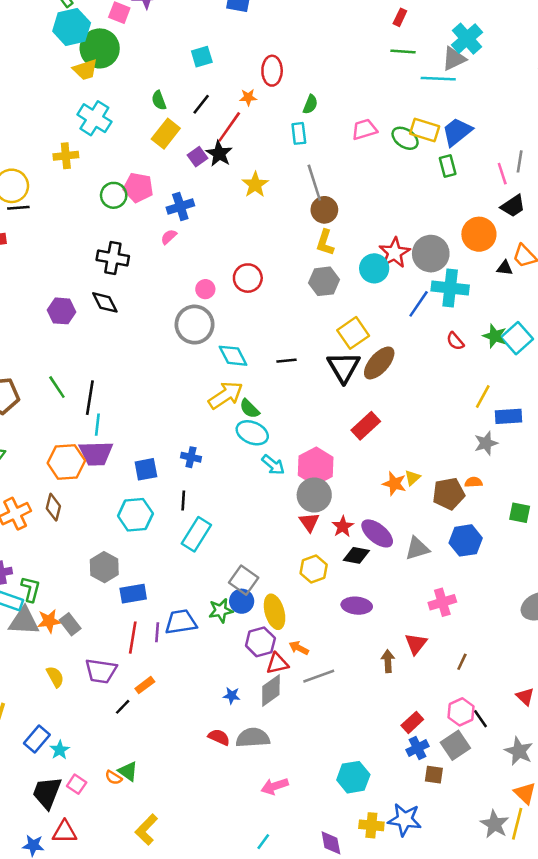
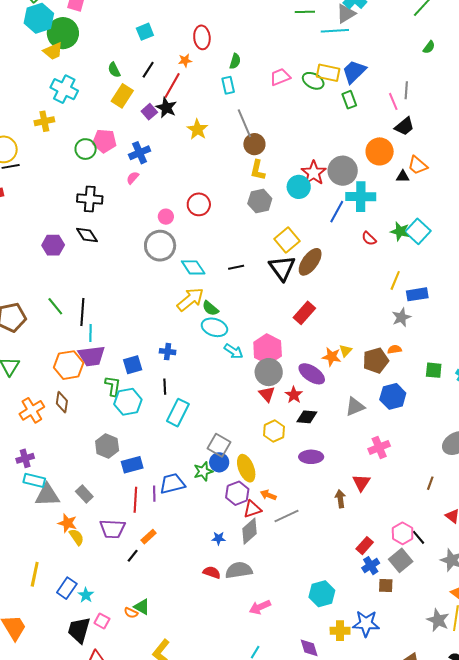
purple ellipse: (377, 533) -> (312, 374), moved
green L-shape: (31, 589) -> (113, 386), moved
orange star: (49, 621) -> (67, 523), moved, turned 30
brown line: (462, 662) -> (430, 483), moved

